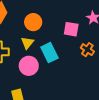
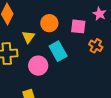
orange circle: (33, 22) -> (49, 23), moved
yellow triangle: (27, 43) -> (28, 37), moved

